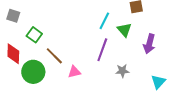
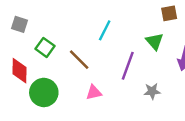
cyan line: (104, 21) -> (105, 30), moved
brown line: (54, 56) -> (79, 60), moved

